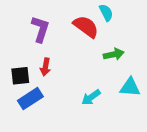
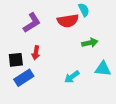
red semicircle: (86, 27) -> (68, 21), turned 135
purple L-shape: (40, 29) -> (32, 23), turned 40

